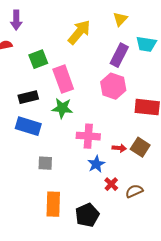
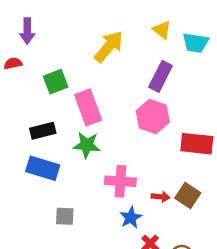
yellow triangle: (120, 19) -> (162, 30), turned -35
cyan trapezoid: (146, 44) -> (196, 43), moved

